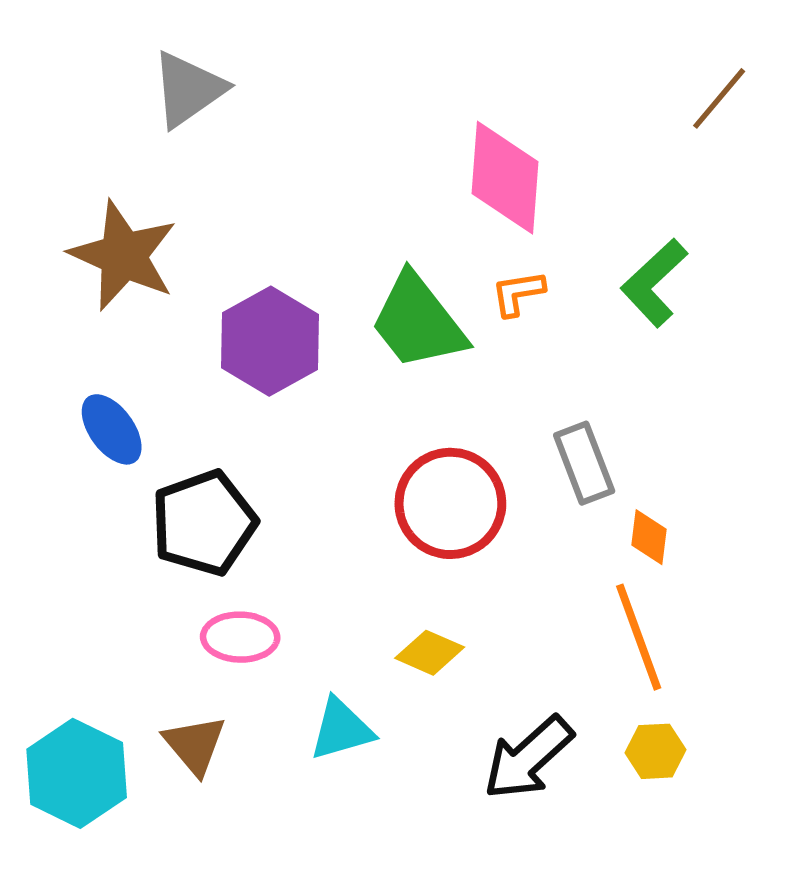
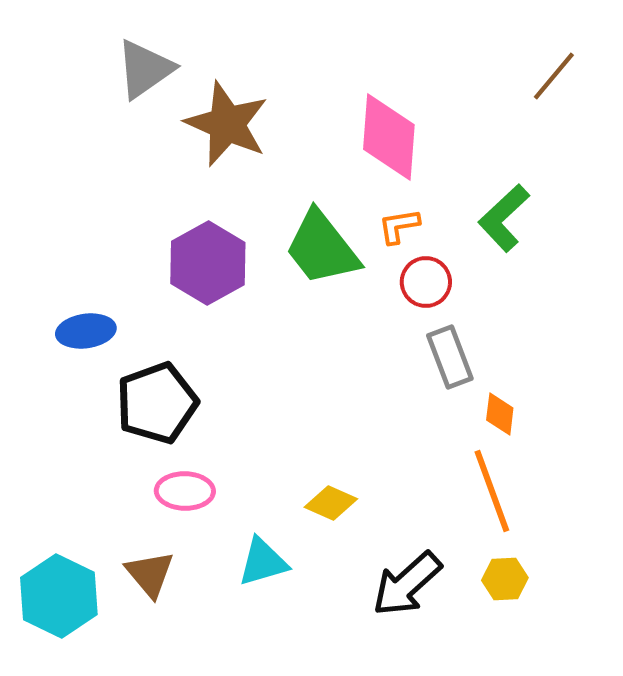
brown star: (123, 255) -> (227, 124), moved
blue ellipse: (112, 429) -> (86, 331), turned -62
red circle: (450, 503) -> (426, 282), moved, size x0.6

